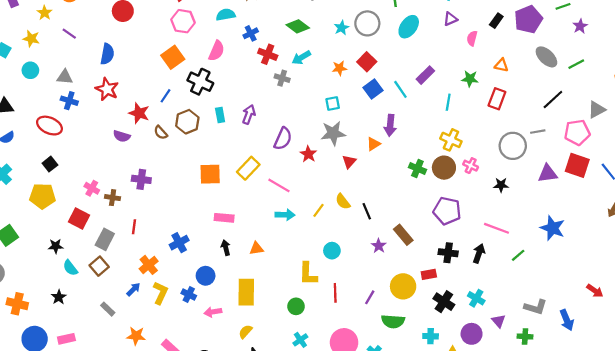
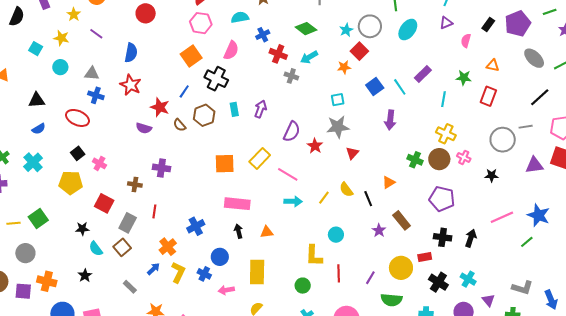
red square: (367, 62) -> (359, 51), moved
orange triangle: (373, 144) -> (389, 182), moved
pink cross: (92, 188) -> (99, 163), moved
pink rectangle: (224, 218) -> (237, 204), size x1.4
pink line: (496, 228) -> (502, 217), moved, turned -45
green line: (518, 255) -> (527, 242), moved

